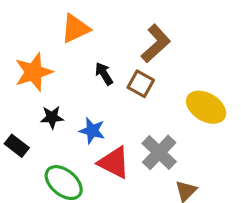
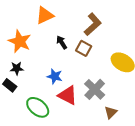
orange star: (34, 72) -> (20, 41), turned -30
black star: (52, 117) -> (17, 68), moved

